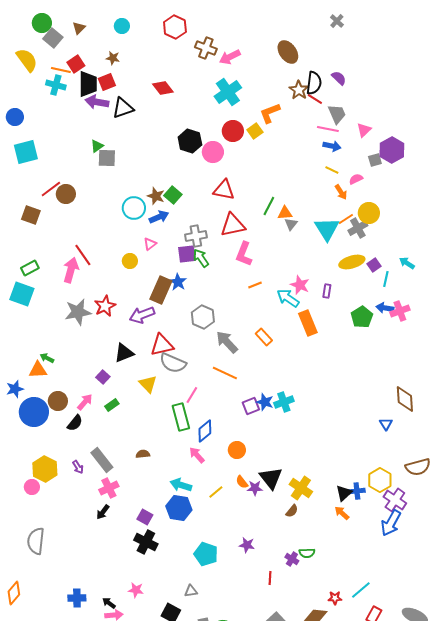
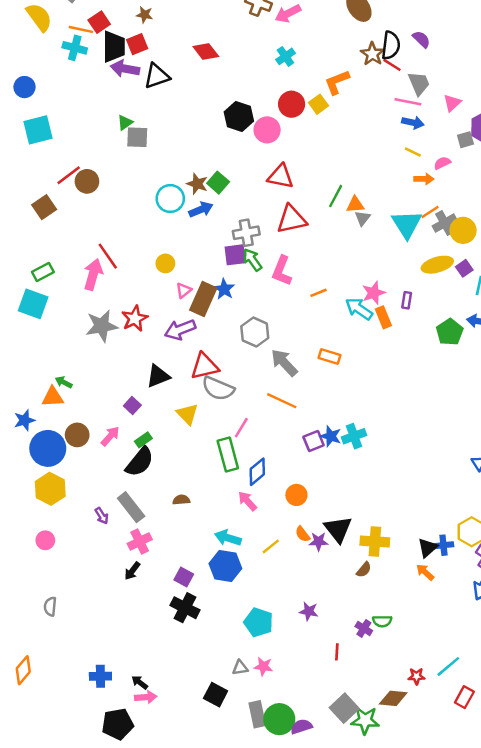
cyan cross: (228, 92) -> (285, 56), size x0.6
orange arrow: (341, 192) -> (424, 179), turned -56
yellow circle: (369, 213) -> (463, 230), moved
brown square: (31, 215) -> (44, 207), turned 36
pink triangle: (150, 244) -> (184, 290), moved
pink L-shape: (244, 254) -> (282, 271), moved
pink star: (300, 285) -> (374, 293), turned 30
orange rectangle: (308, 323) -> (383, 317), moved, size x0.7
orange rectangle: (264, 337) -> (330, 357), turned -30
black semicircle: (75, 423) -> (140, 462), moved, size x1.5
yellow hexagon: (45, 469) -> (50, 489), moved
yellow cross: (301, 488) -> (375, 542), turned -30
gray semicircle: (36, 541) -> (50, 606), size x0.6
pink star: (136, 590) -> (263, 666), moved

